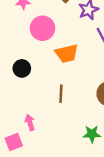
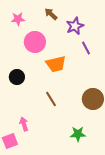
brown line: (61, 94) -> (51, 99), turned -35

